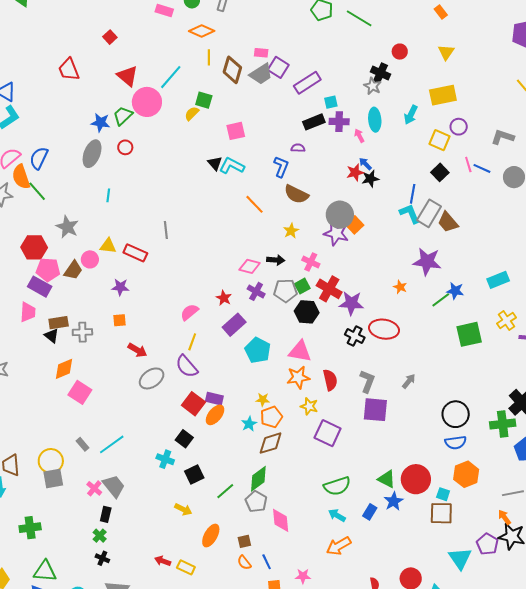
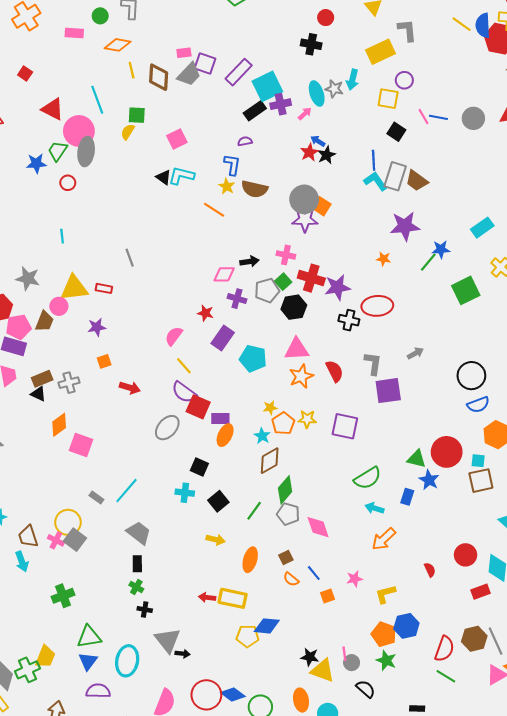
cyan line: (171, 77) -> (97, 100), turned -48
gray star: (373, 86) -> (334, 89), moved
cyan square: (331, 102) -> (267, 86), size x2.0
pink arrow: (359, 136) -> (305, 114), turned 88
gray L-shape: (503, 137) -> (407, 30), moved, turned 80
gray ellipse: (92, 154) -> (86, 152), moved
yellow star: (291, 231) -> (227, 186), moved
yellow triangle: (108, 246) -> (74, 288), size x1.6
red rectangle: (135, 253) -> (104, 288), size x0.7
yellow line: (192, 342) -> (184, 366), turned -48
gray ellipse: (152, 378) -> (167, 428), moved
gray arrow: (409, 381) -> (415, 353), turned 35
red square: (193, 404) -> (198, 407), moved
yellow star: (309, 406) -> (307, 419), moved
brown diamond: (271, 443) -> (270, 461), moved
gray square: (53, 478) -> (75, 540), turned -30
pink cross: (94, 488) -> (56, 540), moved
yellow rectangle: (186, 567) -> (233, 598), size x1.5

